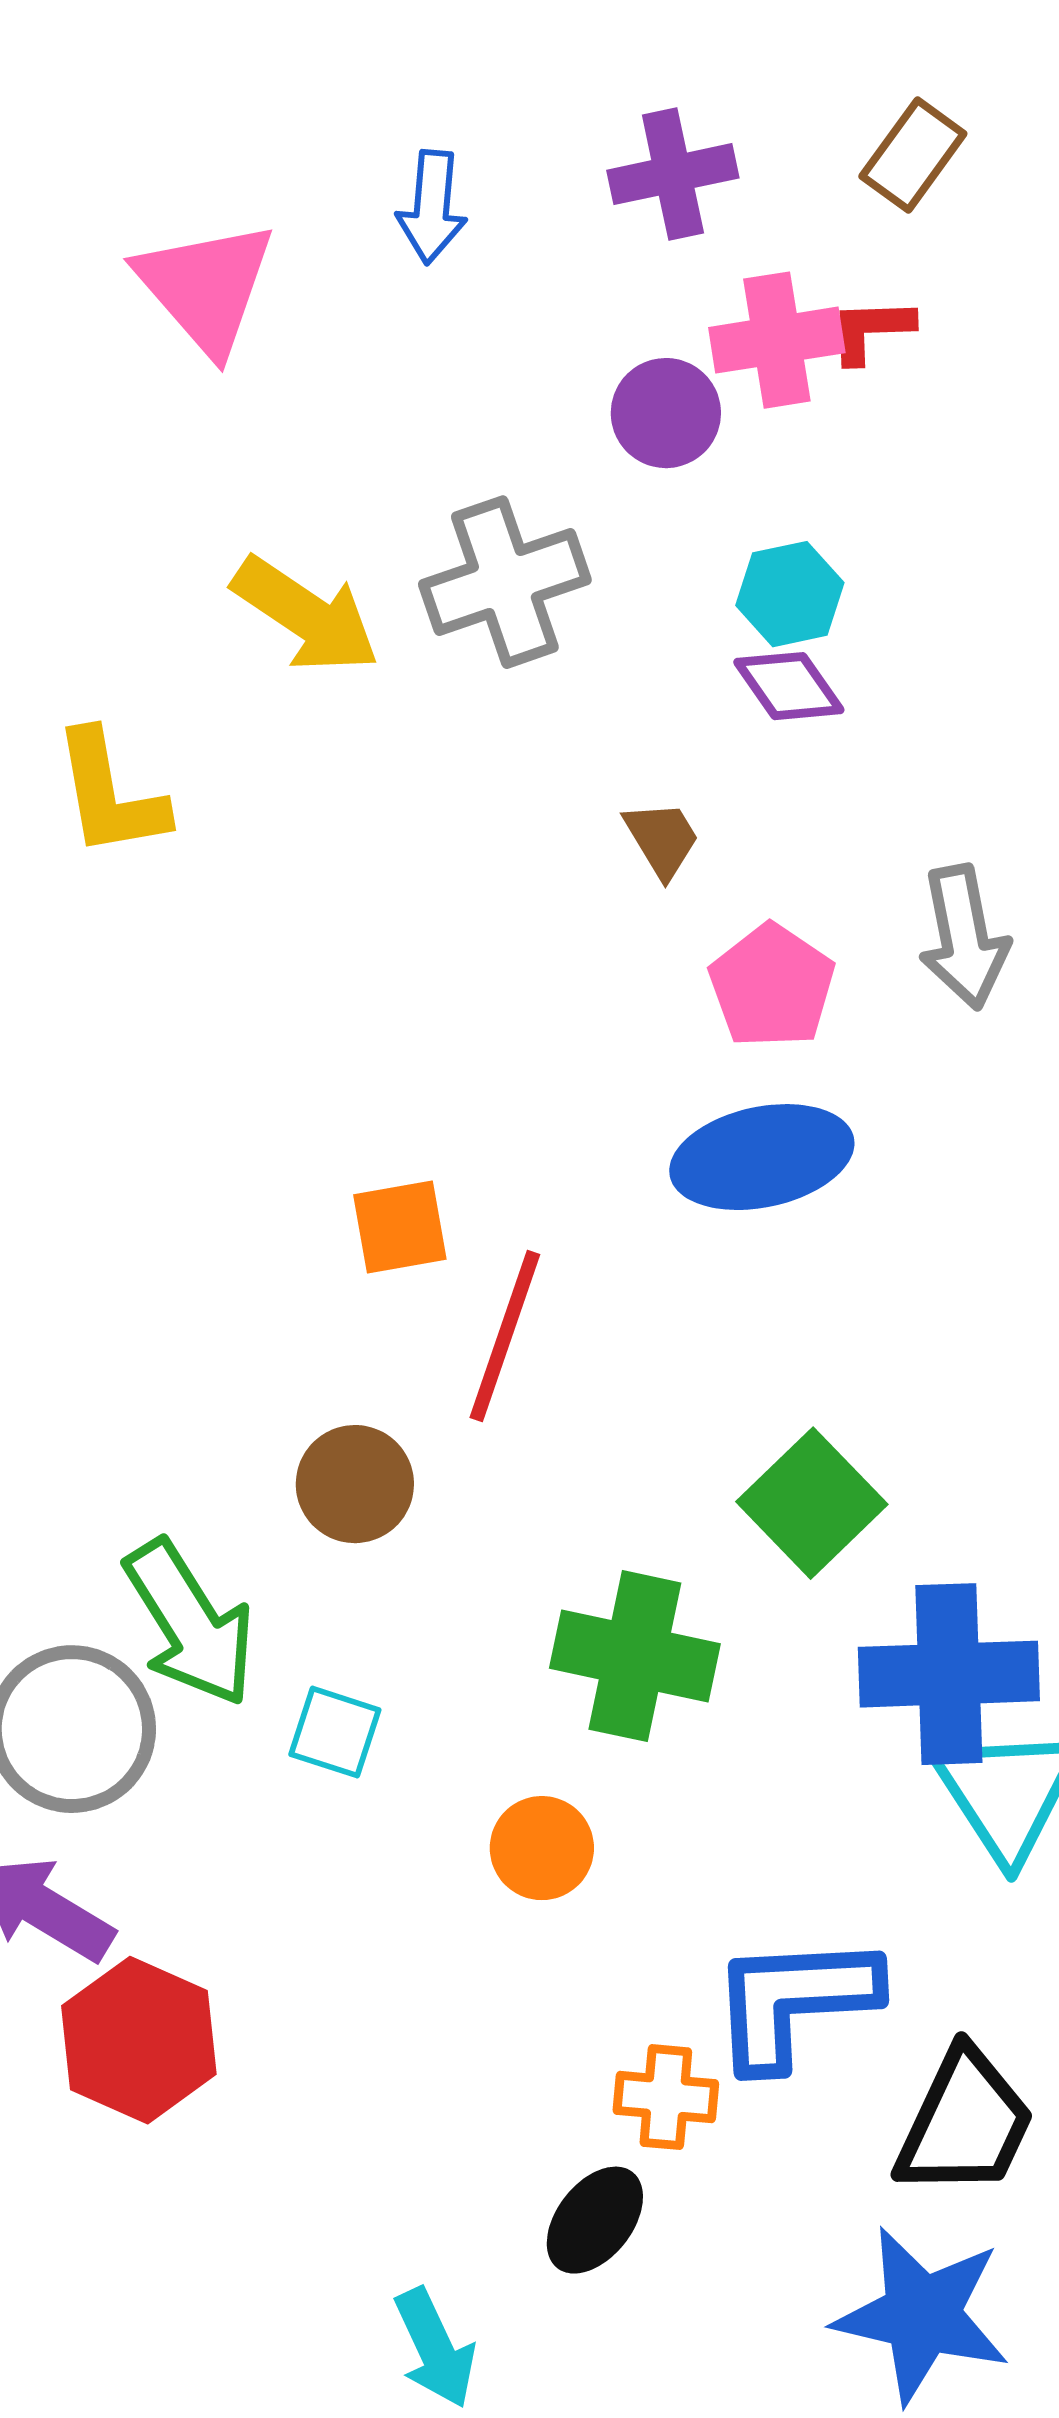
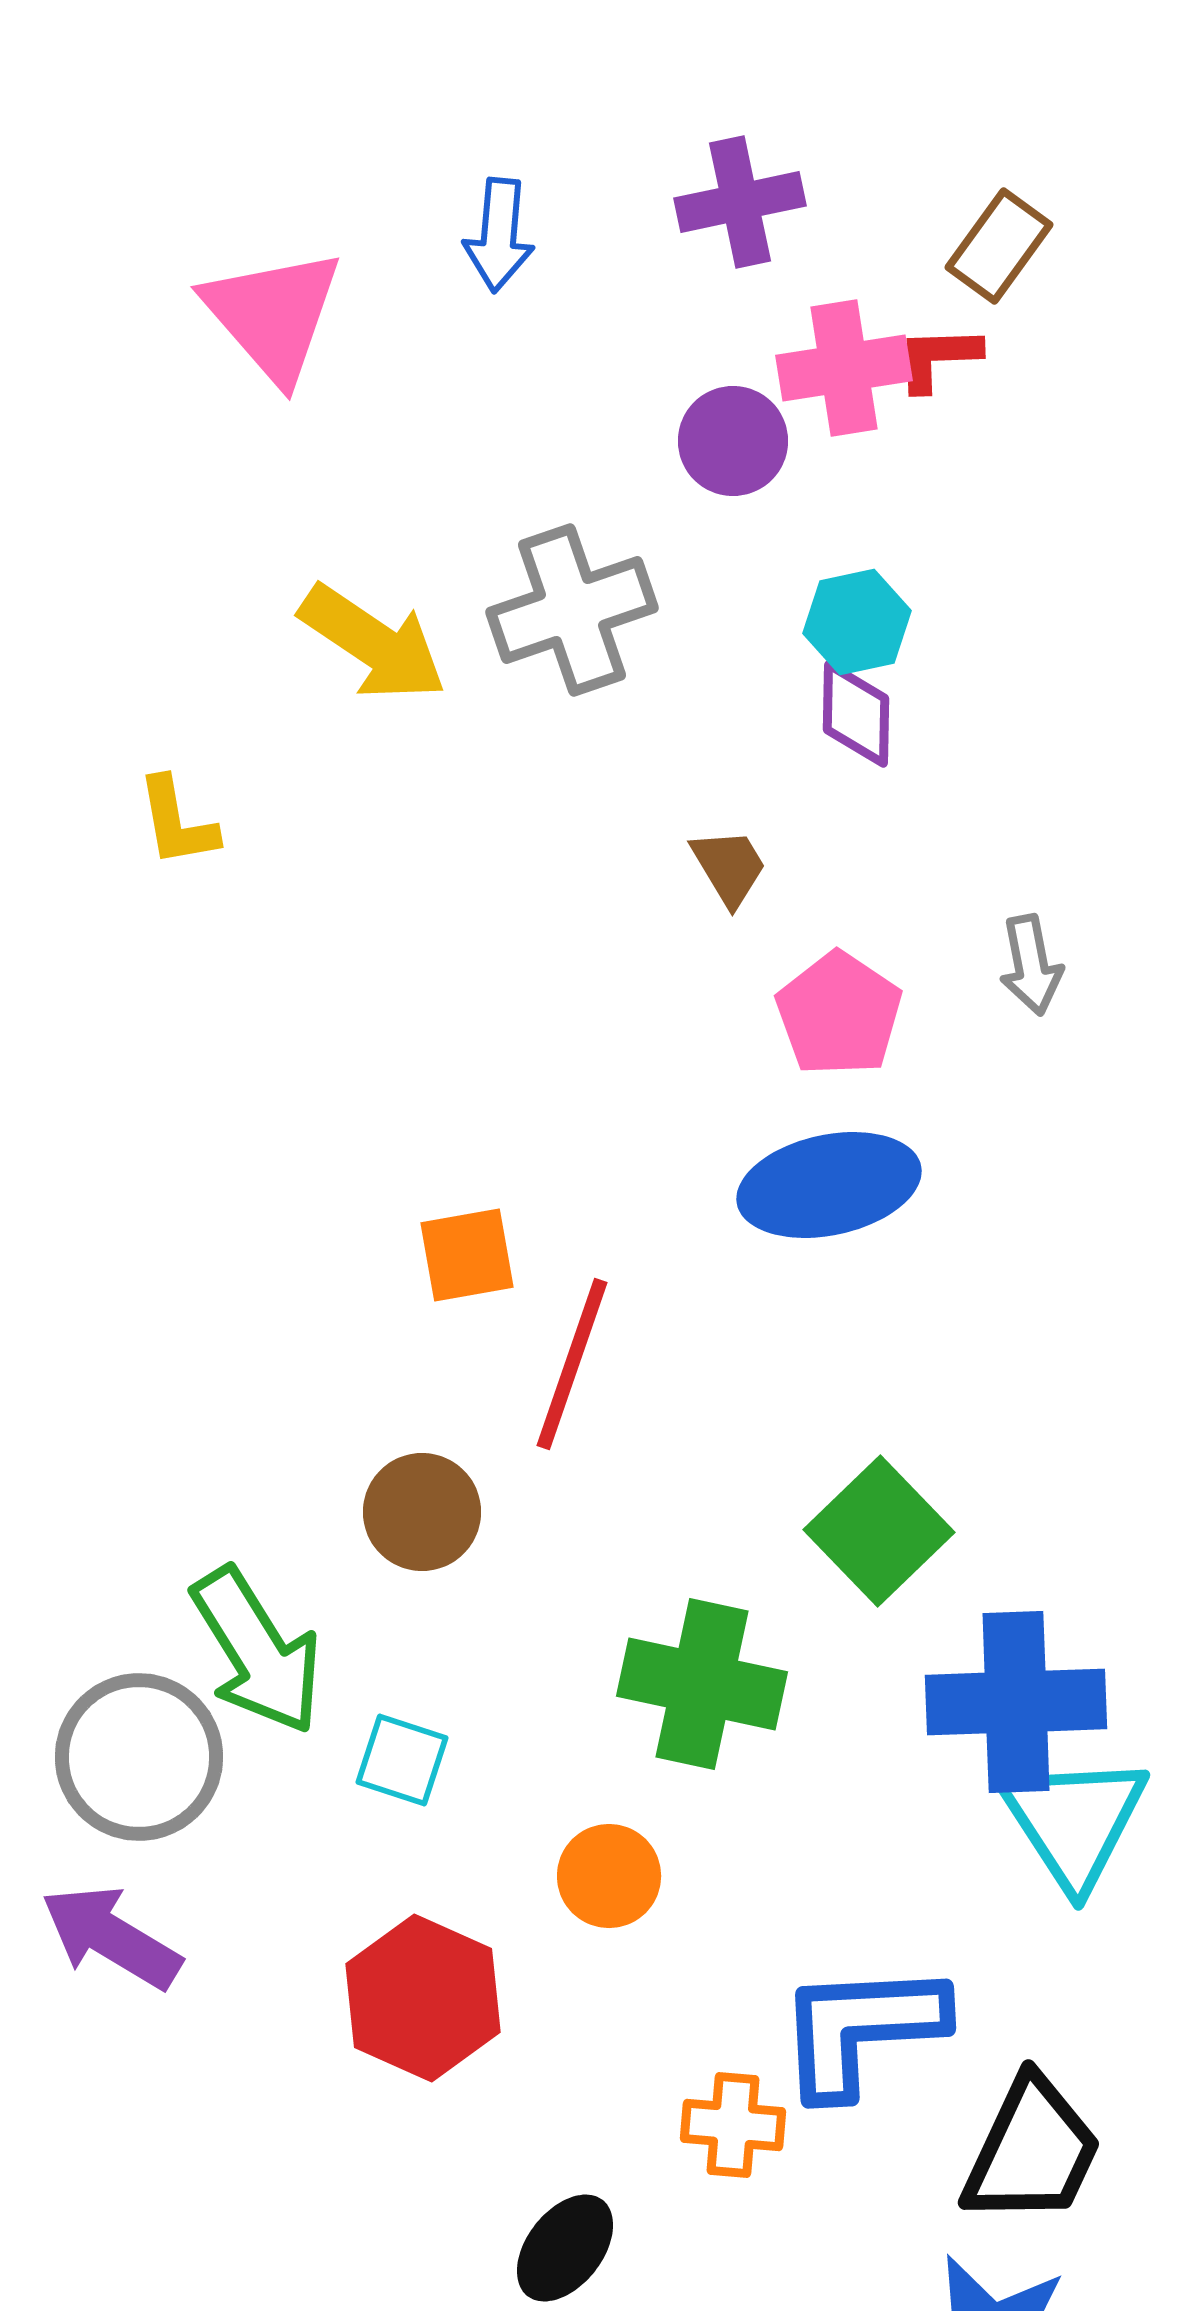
brown rectangle: (913, 155) -> (999, 246), moved
purple diamond: (789, 686) -> (856, 714), turned 36
yellow L-shape: (110, 794) -> (177, 822), size x0.7
gray arrow: (964, 937) -> (1031, 965), size x0.7
red hexagon: (139, 2040) -> (423, 1998), moved
black ellipse: (595, 2220) -> (565, 2248), moved

